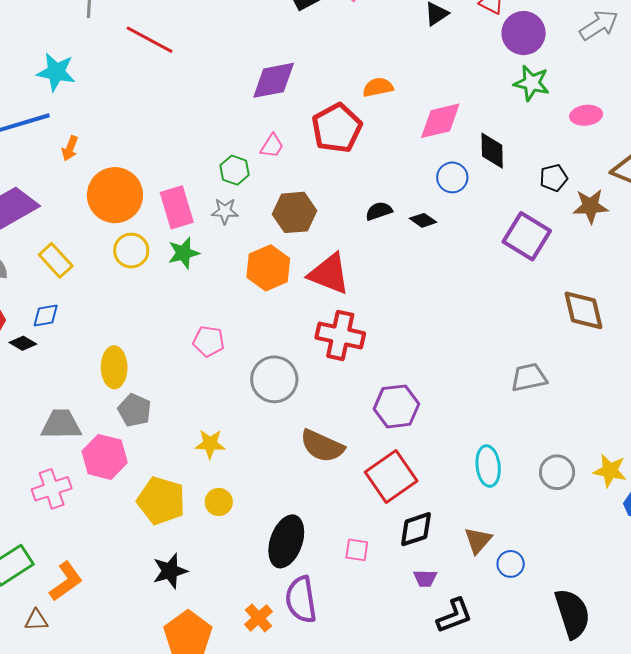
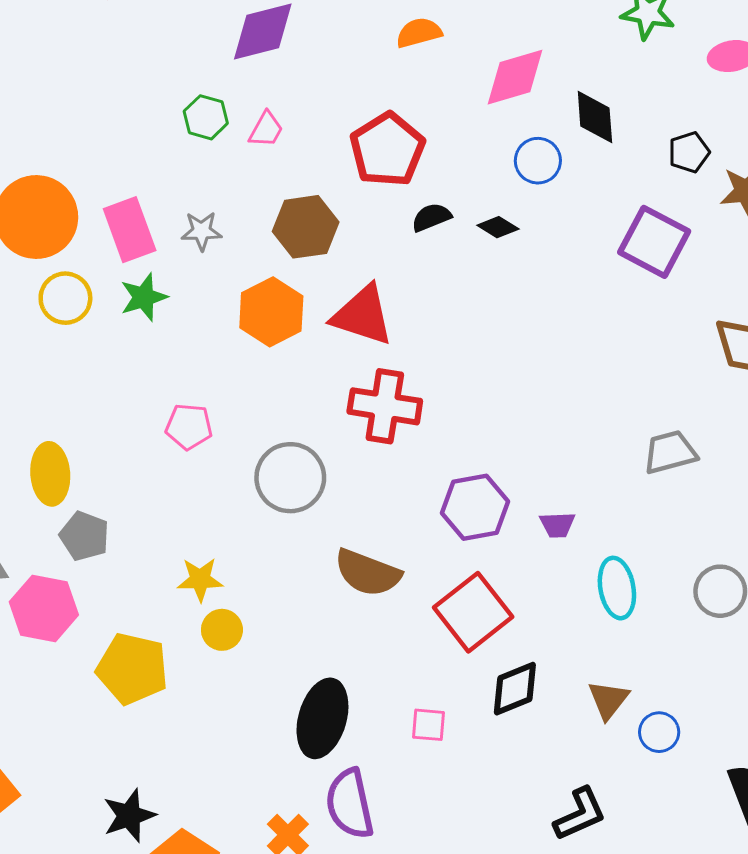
red pentagon: (337, 128) -> (387, 150), moved
green hexagon: (235, 170) -> (206, 117), moved
yellow circle: (219, 502) -> (222, 630), moved
black star: (170, 571) -> (129, 816), moved
purple trapezoid: (425, 578) -> (557, 525), moved

